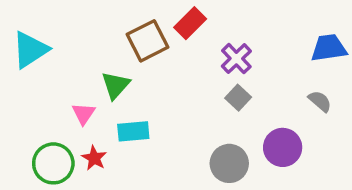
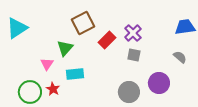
red rectangle: (190, 23) -> (107, 40), moved
gray square: (238, 98) -> (134, 55), turned -32

